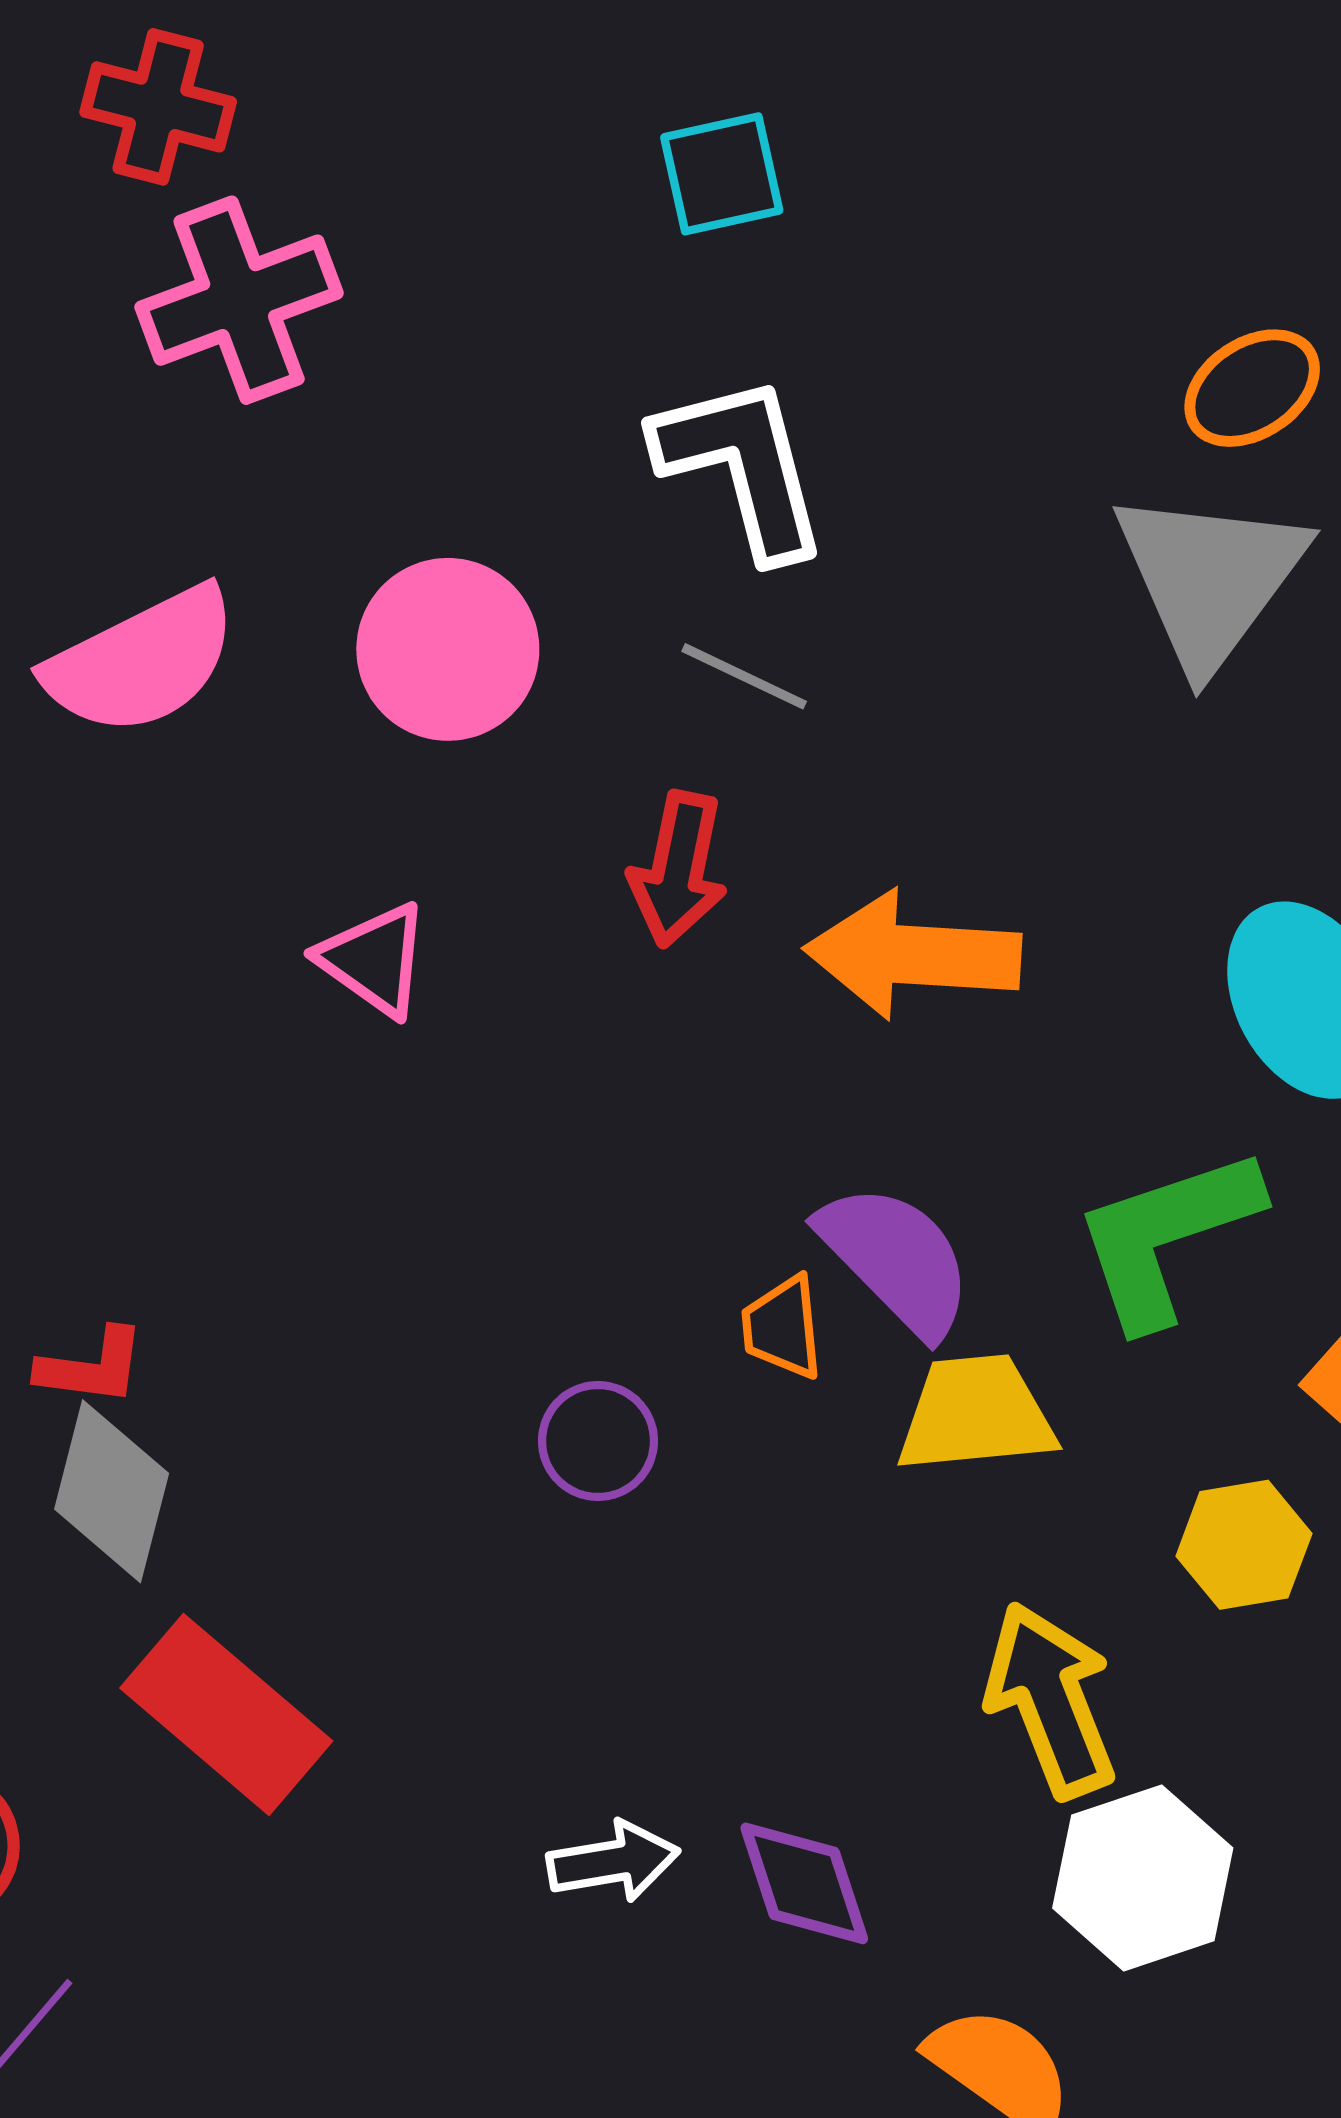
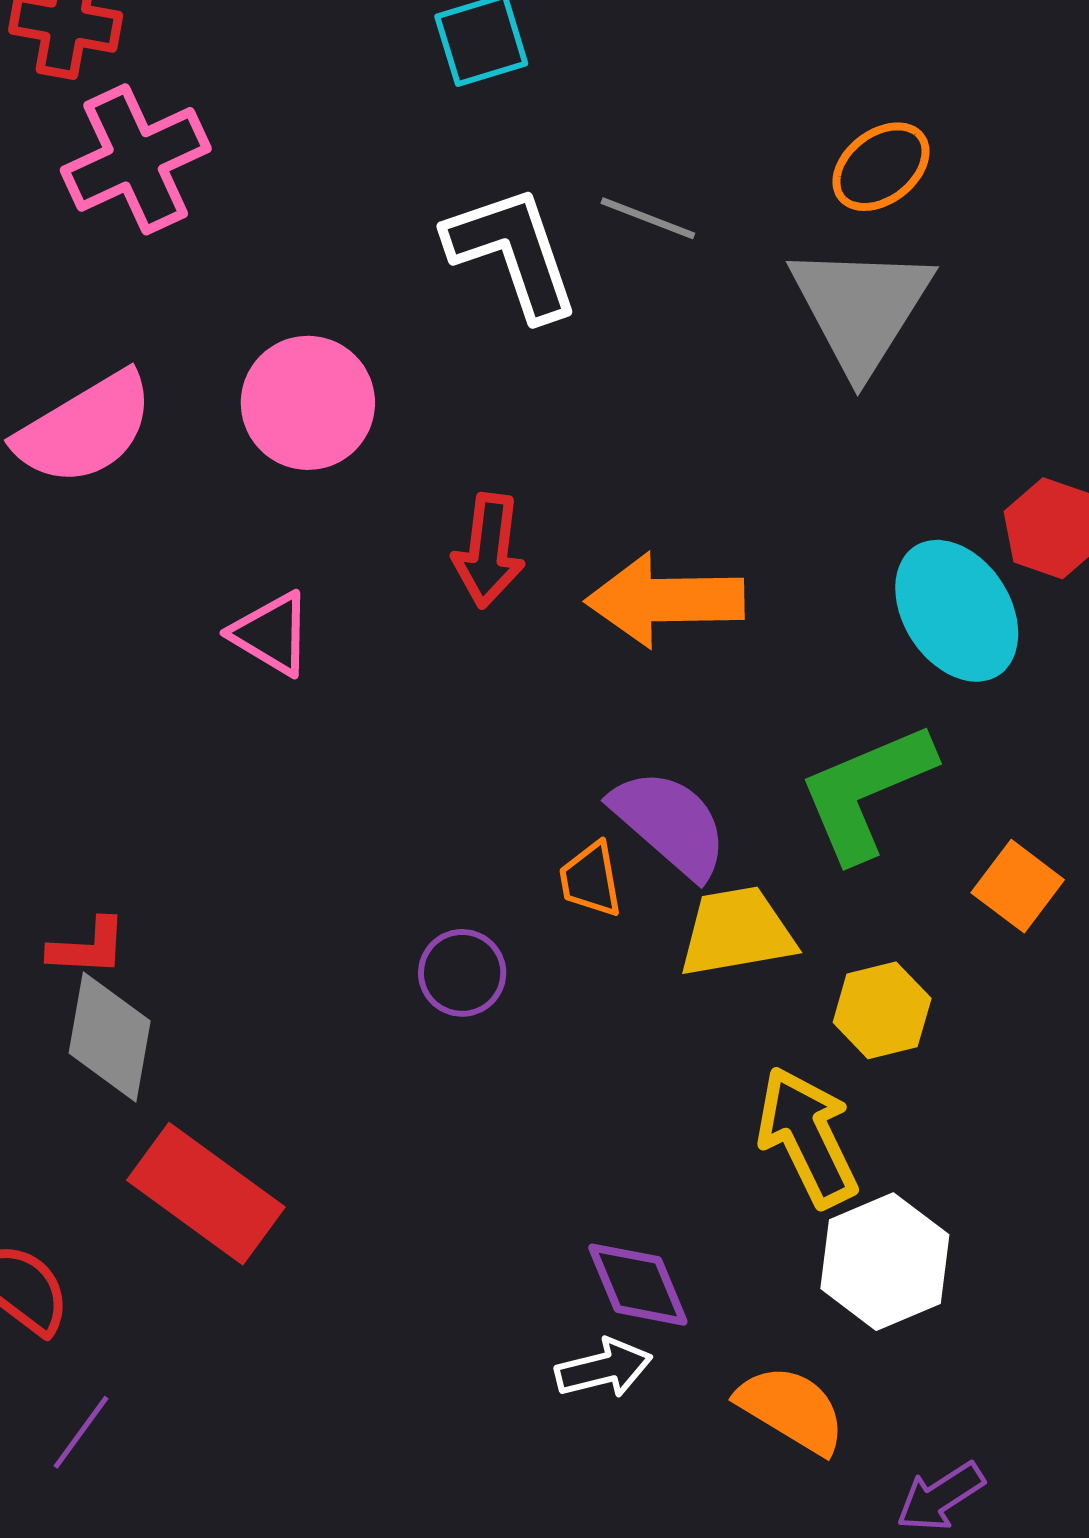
gray line: (744, 676) -> (648, 218), moved
yellow hexagon: (1244, 1545) -> (882, 1010), moved
white arrow: (613, 1862) -> (604, 1368), moved

